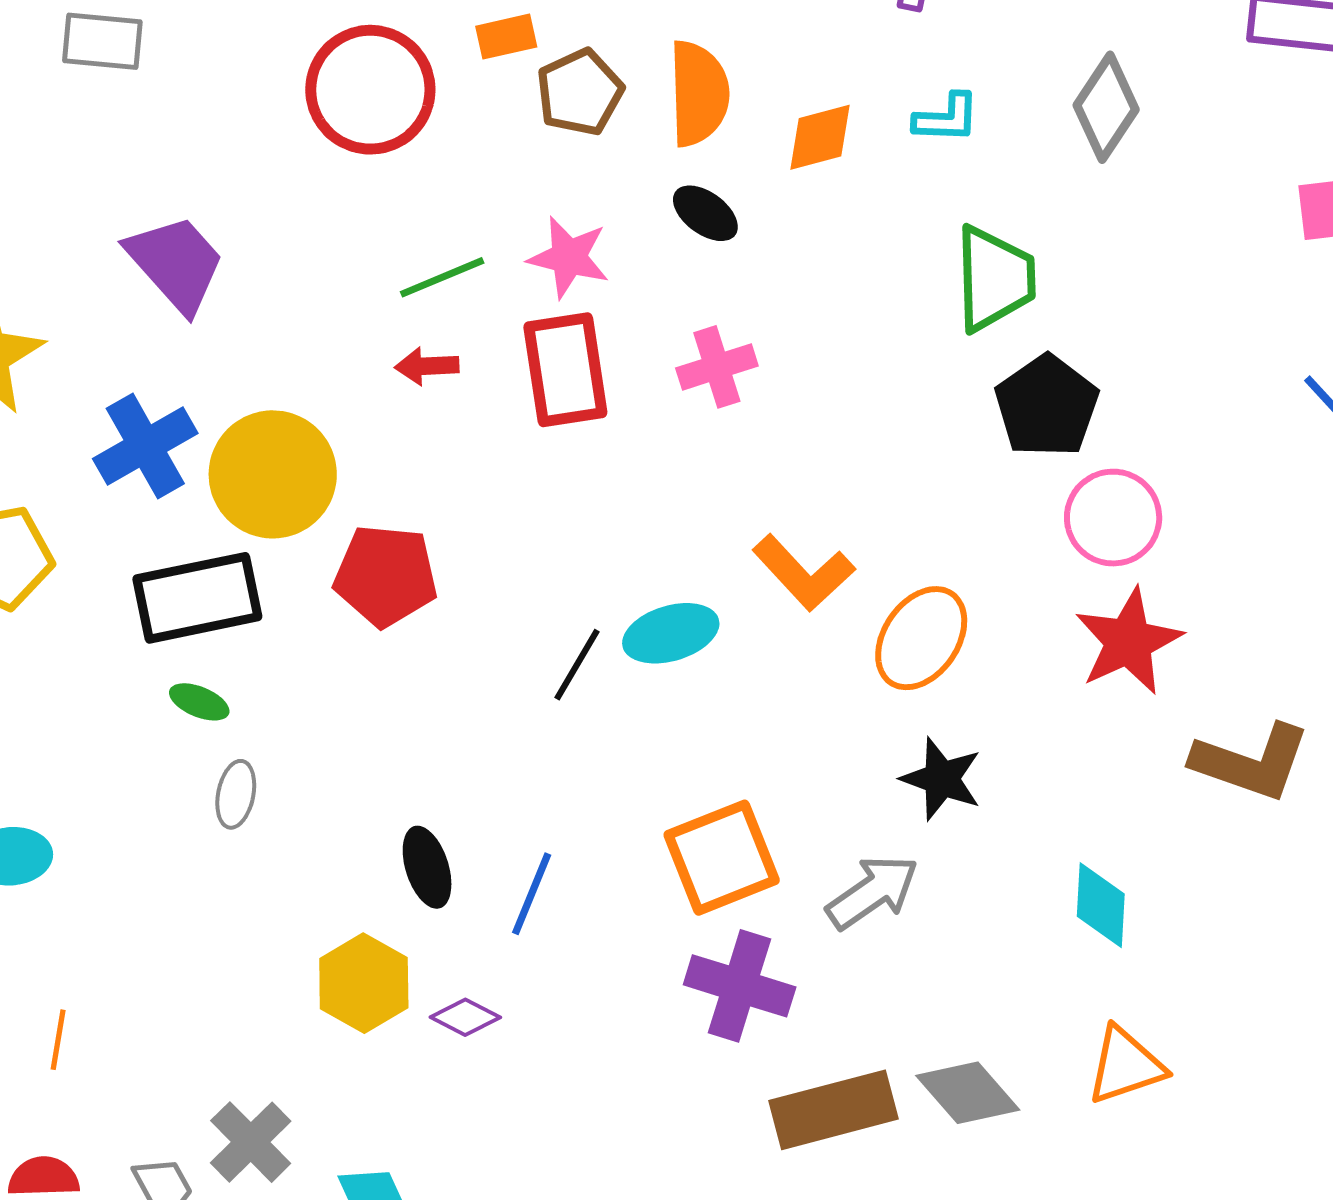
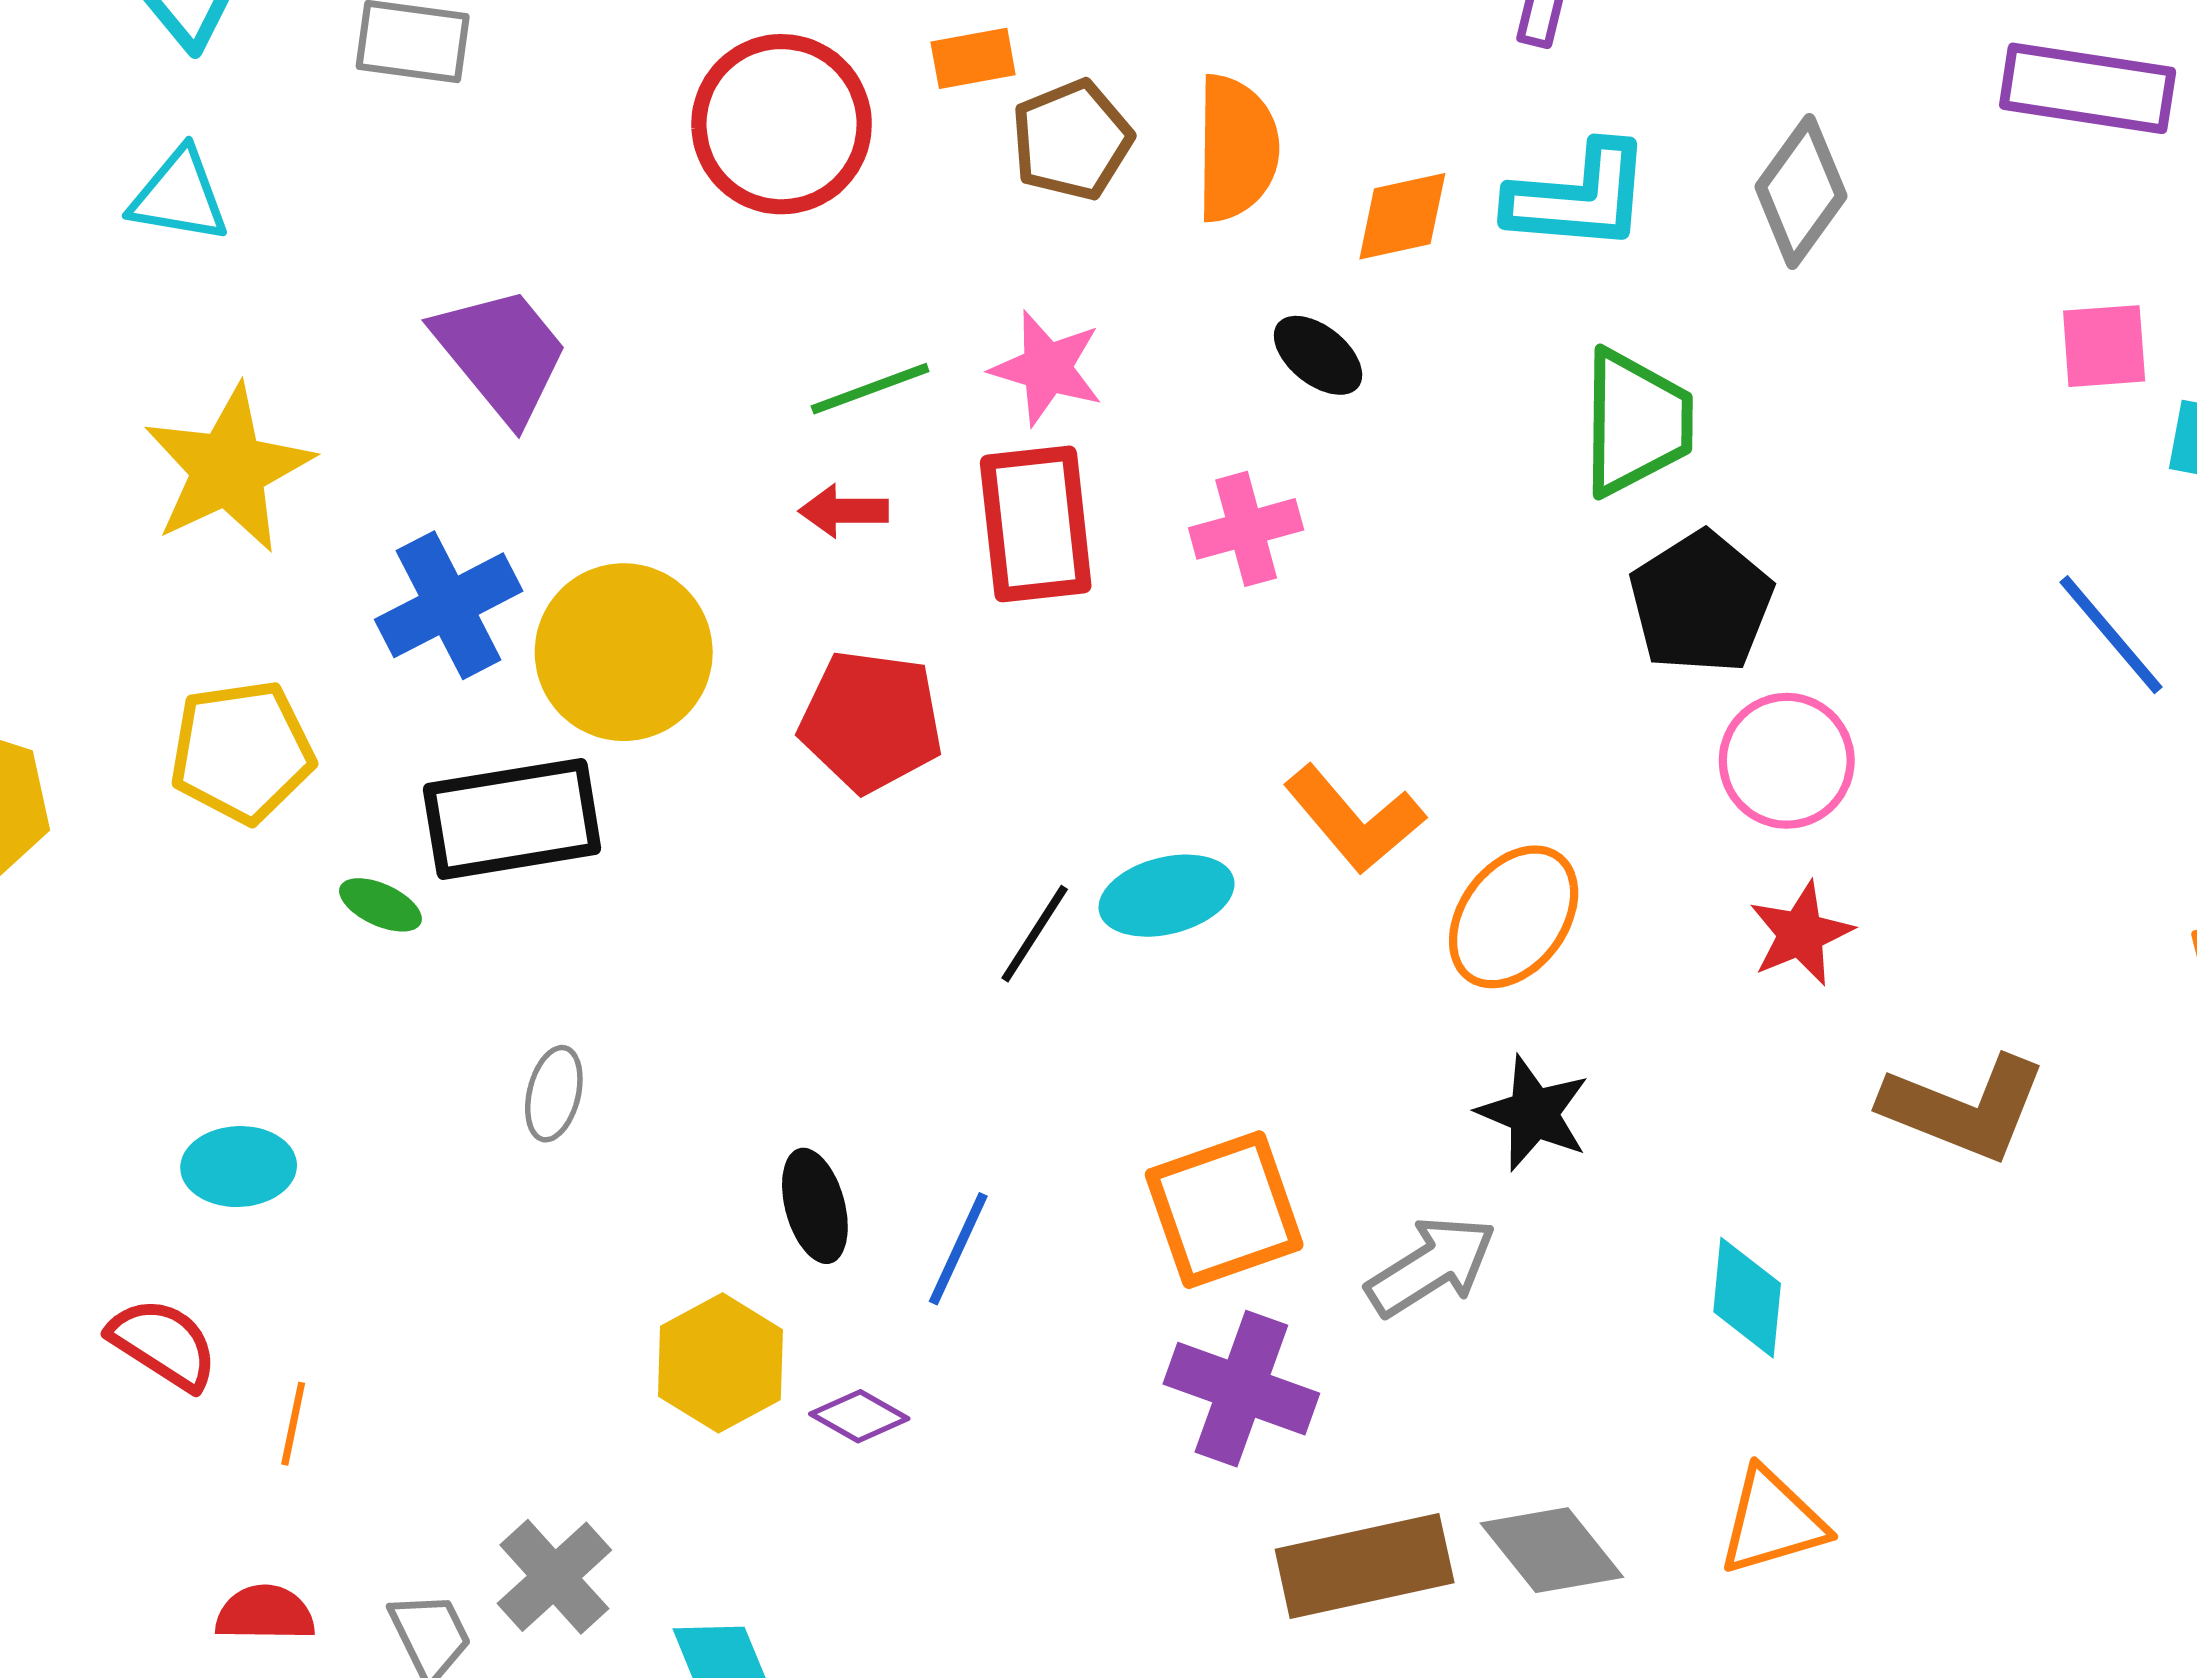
cyan L-shape: (946, 118) -> (1579, 197), size x1.6
black ellipse: (705, 213) -> (1318, 355), moved
red pentagon: (386, 576) -> (871, 721), moved
red star: (1128, 641) -> (1801, 934), size x0.7
green ellipse: (199, 702) -> (380, 905), moved

